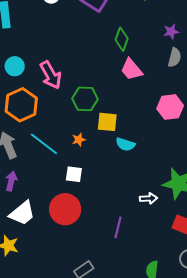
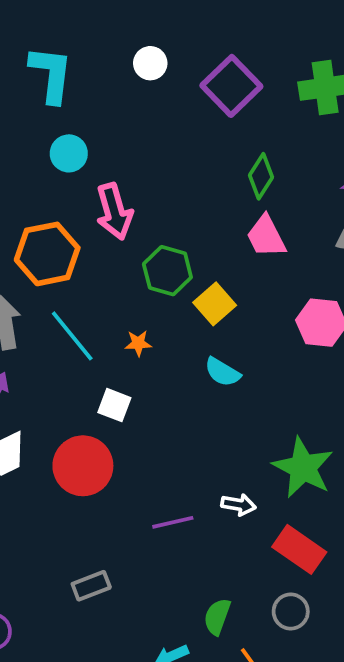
cyan circle: (15, 66) -> (69, 153), moved
yellow square: (107, 122) -> (215, 304), moved, turned 30
white arrow: (148, 198) -> (238, 505), moved
purple line: (118, 227) -> (173, 522), turned 50

